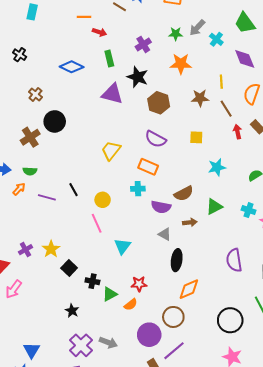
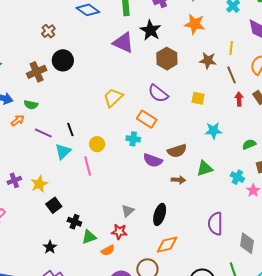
gray triangle: (165, 234) -> (128, 211), moved, turned 40
cyan triangle: (122, 246) -> (63, 151), moved

